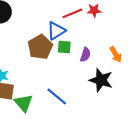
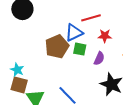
red star: (94, 10) -> (105, 36), moved

